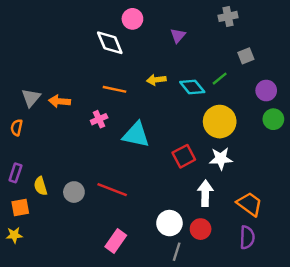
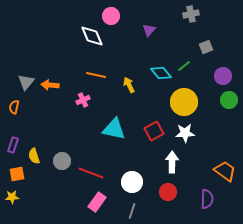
yellow arrow: (156, 80) -> (129, 85), moved, turned 70
cyan triangle: (136, 135) -> (114, 129), moved
red line: (112, 190) -> (91, 173), moved
orange trapezoid: (249, 204) -> (225, 171), moved
white circle: (169, 223) -> (132, 182), moved
gray line: (177, 252) -> (132, 211), moved

